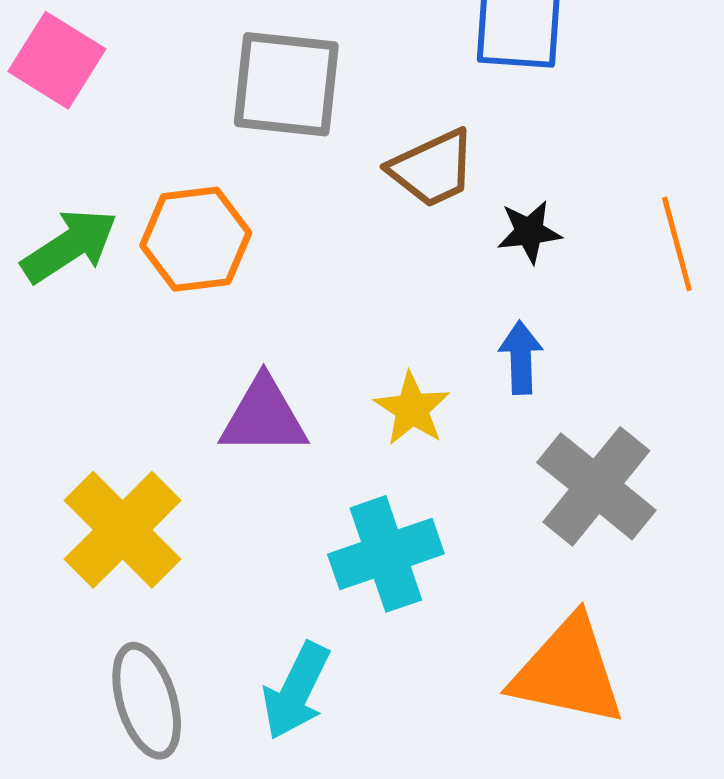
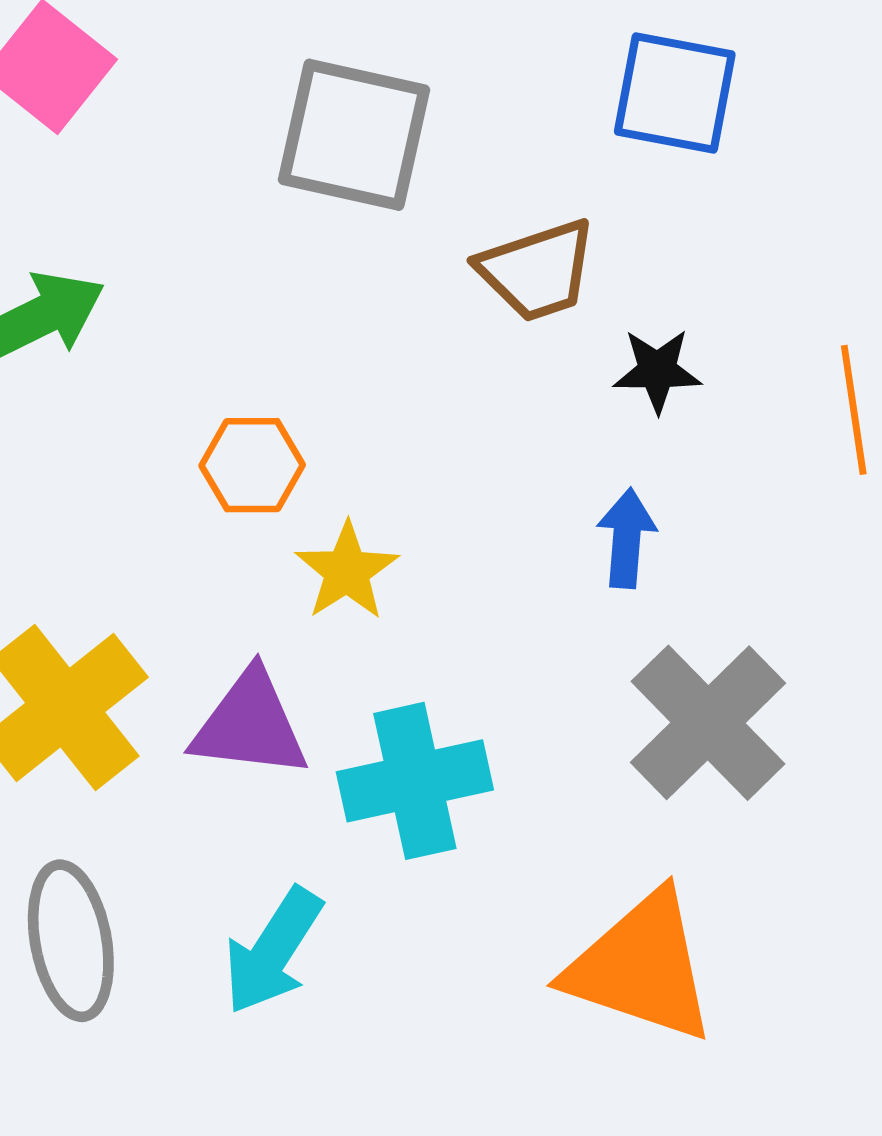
orange hexagon: (196, 239) -> (252, 465), moved, size x0.7
yellow star: (412, 409) -> (347, 571), moved
purple triangle: (264, 417) -> (250, 725), moved

